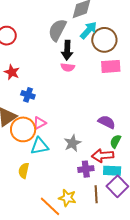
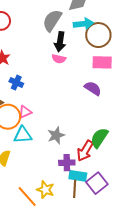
cyan arrow: (88, 30) -> (83, 24), turned 36
purple semicircle: (107, 122) -> (93, 88), moved
green semicircle: (115, 141) -> (99, 138), size x1.5
red arrow: (103, 155) -> (85, 151), turned -60
cyan rectangle: (112, 171) -> (78, 176), moved

